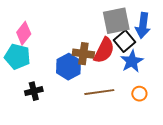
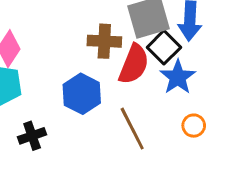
brown cross: (83, 54) -> (104, 41), moved
brown line: (99, 92) -> (132, 129), turned 76

